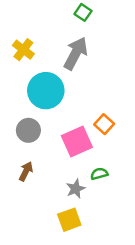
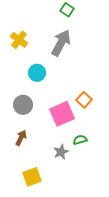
cyan circle: (46, 91) -> (37, 73), size x0.6
yellow square: (69, 220) -> (32, 177), moved

